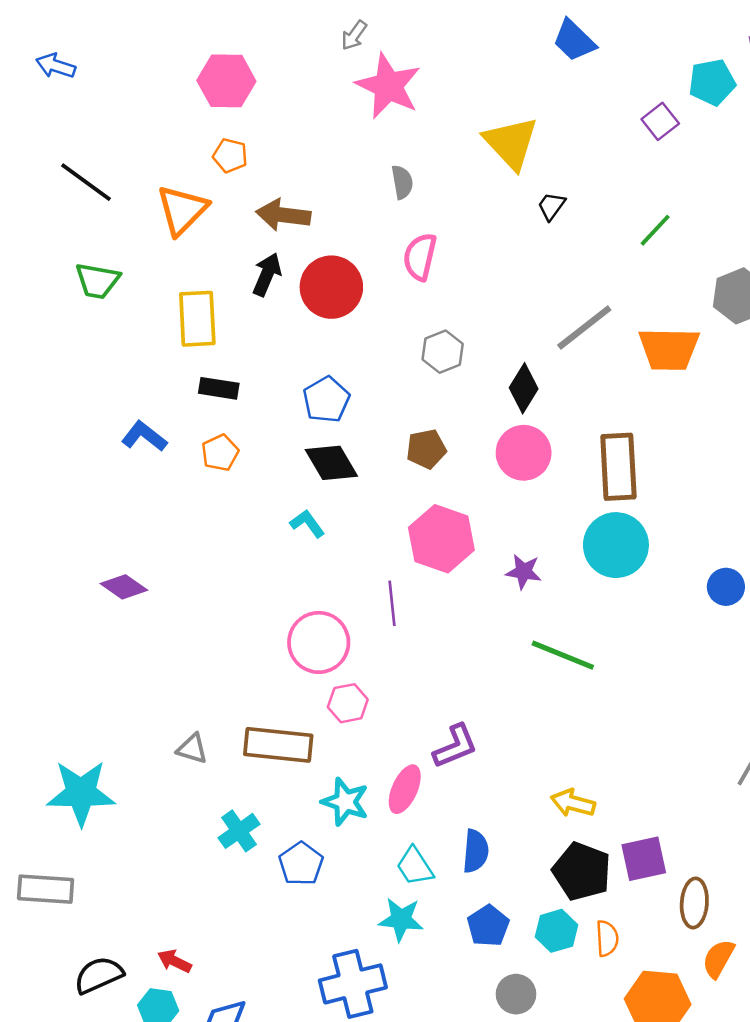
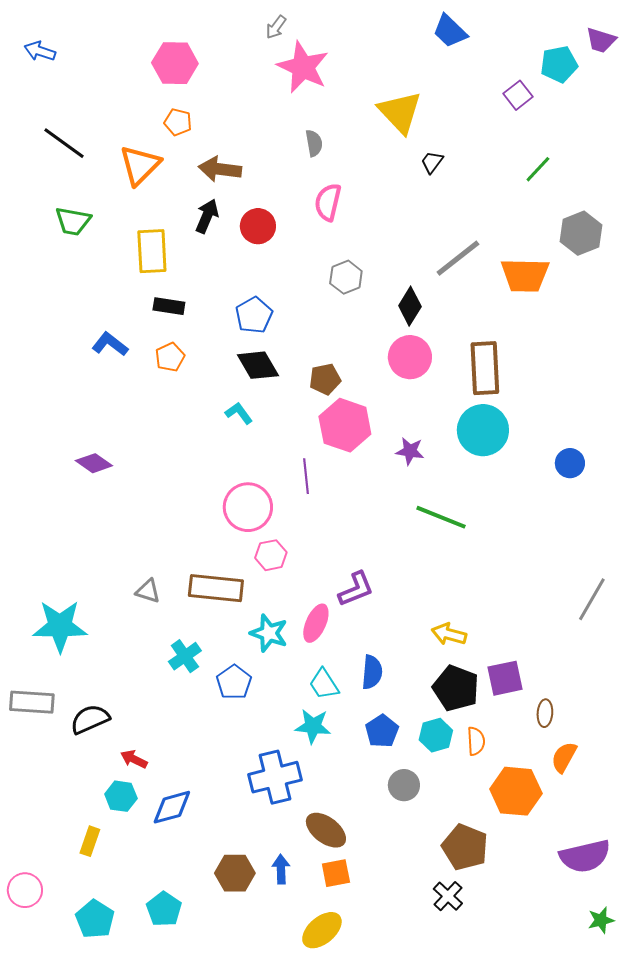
green line: (655, 230) -> (538, 169), moved
red circle: (331, 287) -> (258, 226), size x0.7
brown pentagon: (426, 449) -> (325, 379), moved
brown ellipse: (694, 903) -> (545, 713), size x0.7
black semicircle: (99, 975) -> (90, 719), moved

